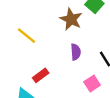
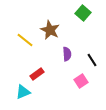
brown star: (71, 19) -> (50, 30), moved

